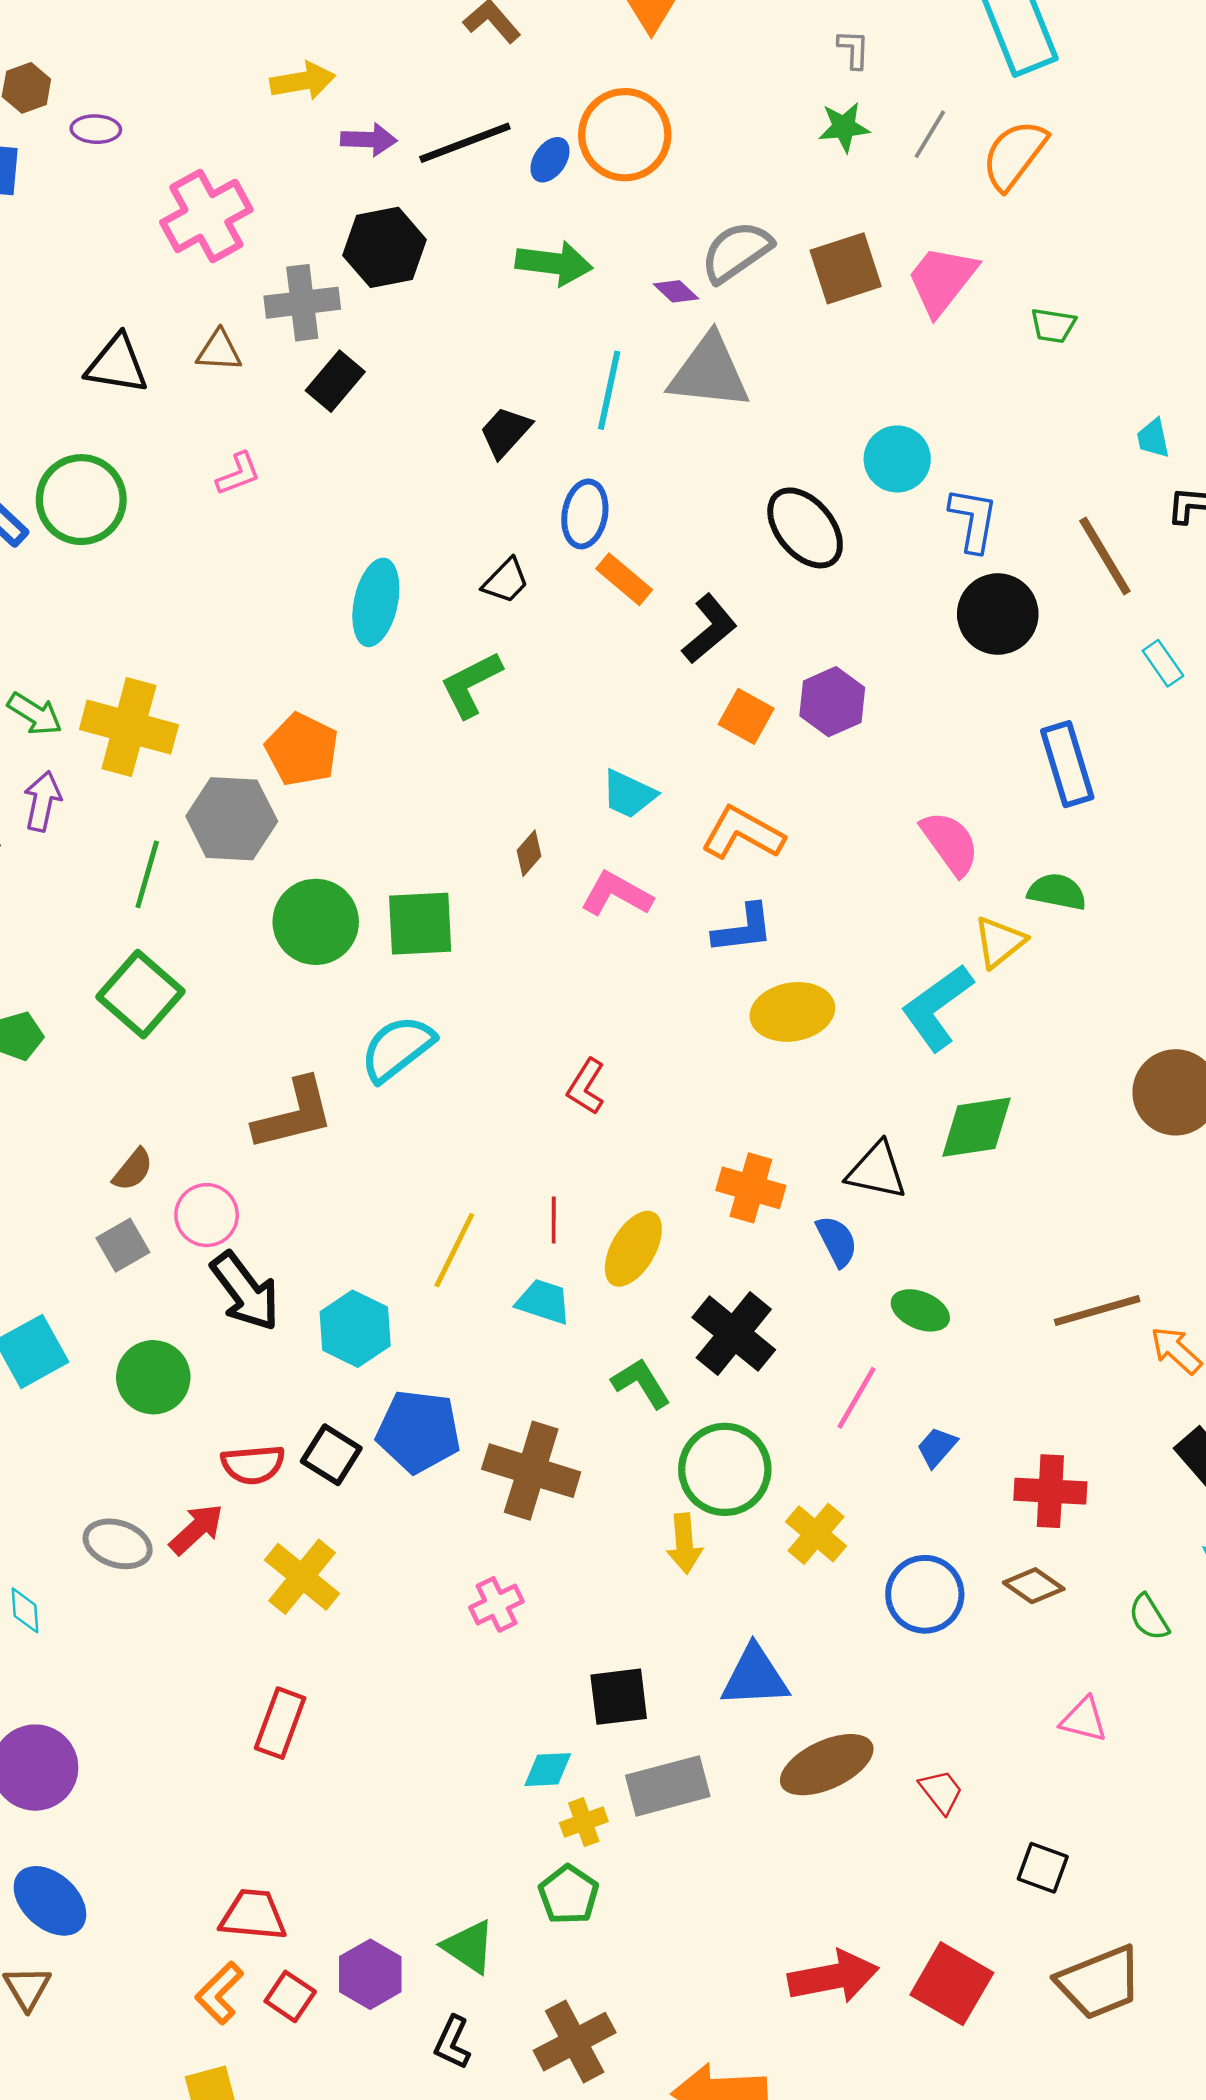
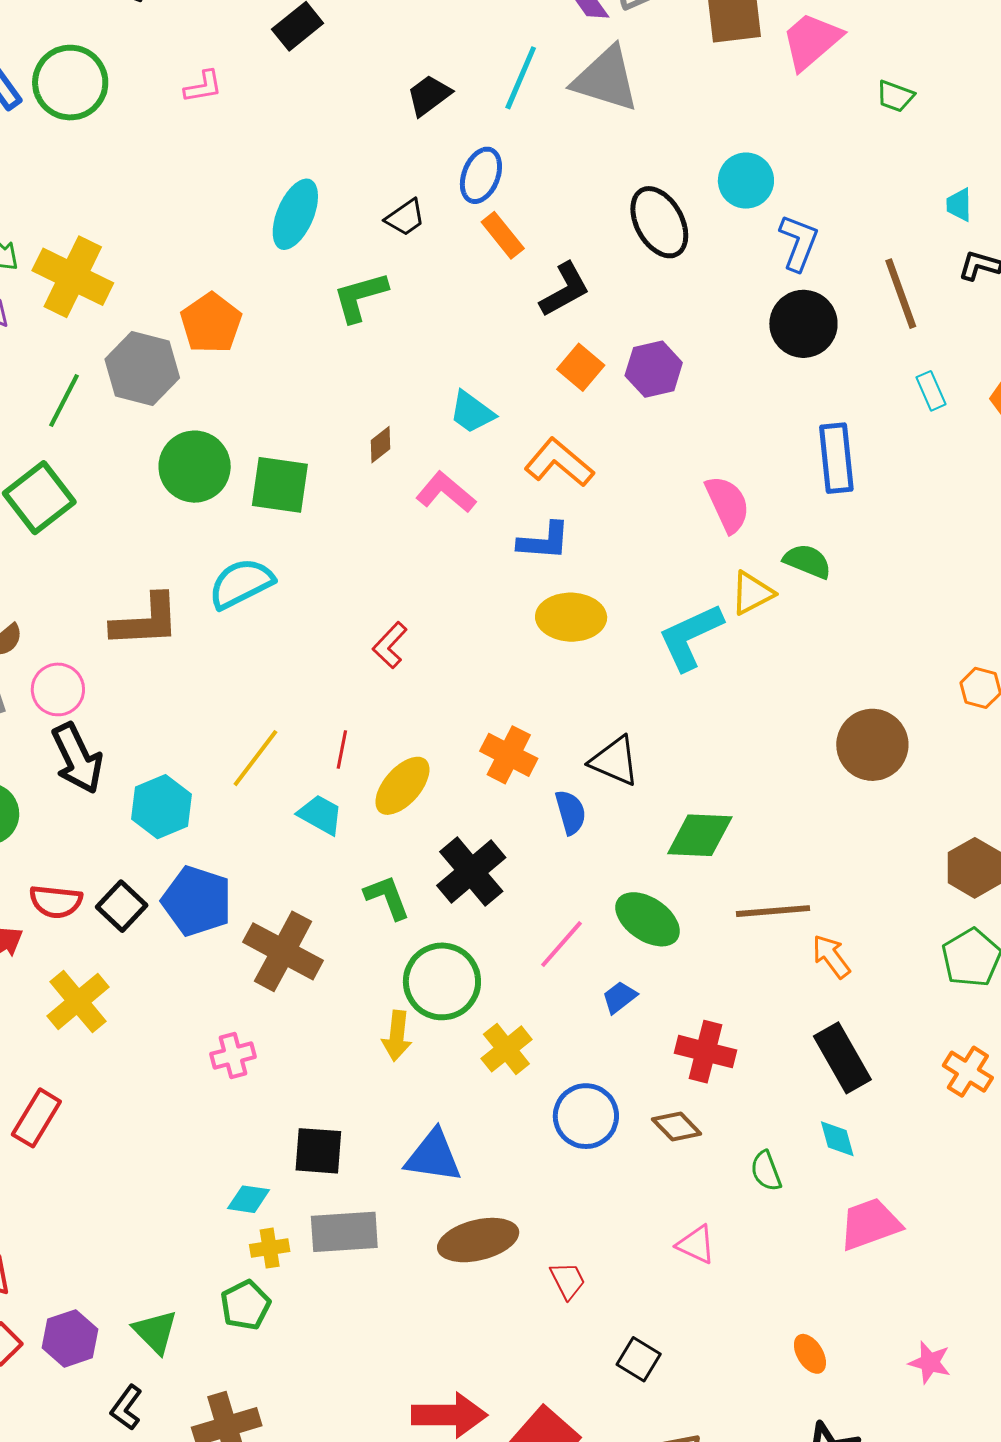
green diamond: (976, 1127) -> (700, 835), moved
green ellipse: (920, 1310) -> (648, 919), moved, size x1.4

